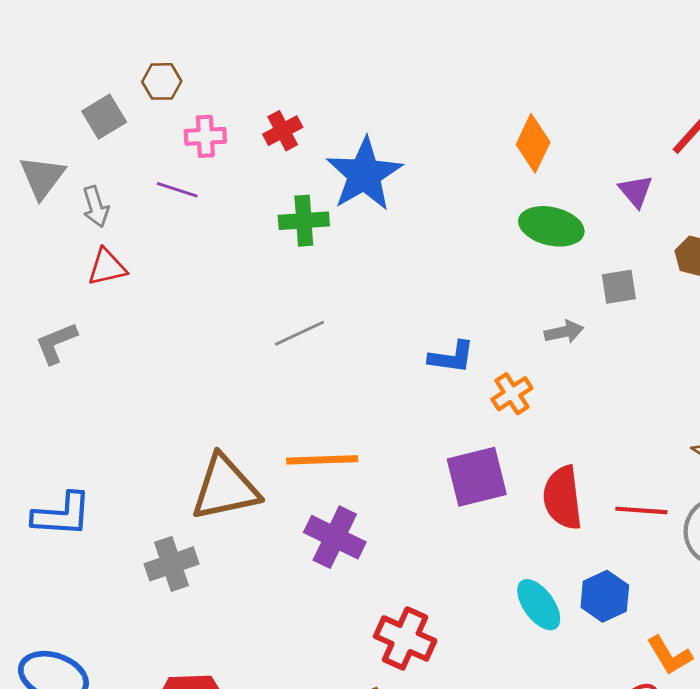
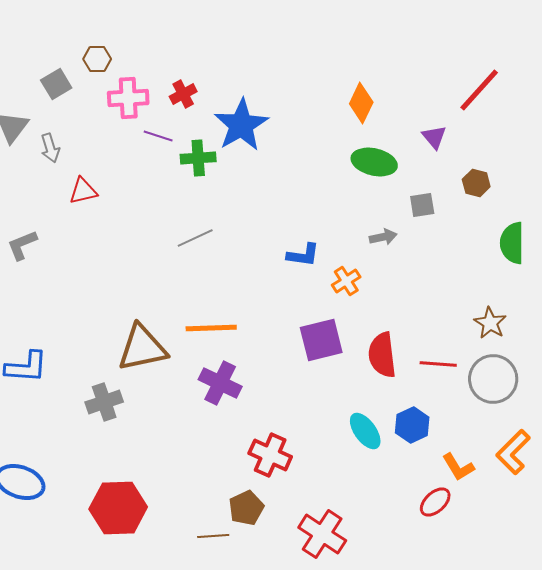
pink cross: (205, 136) -> (128, 98), size x1.4
purple line: (177, 190) -> (158, 136), moved
red triangle: (107, 267) -> (83, 191), moved

